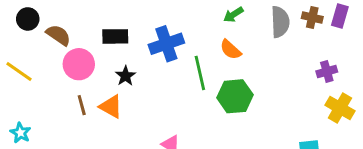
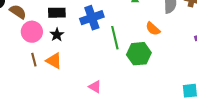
orange semicircle: (231, 50) -> (153, 29), moved
black star: (125, 76) -> (57, 35), moved

